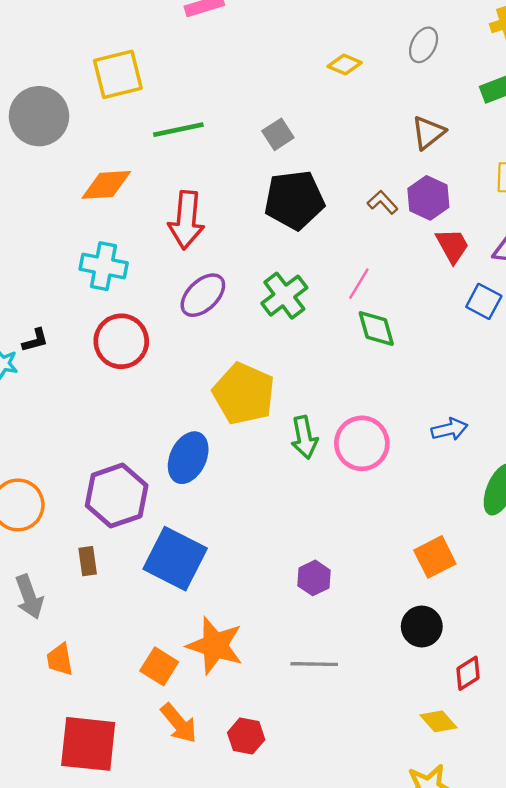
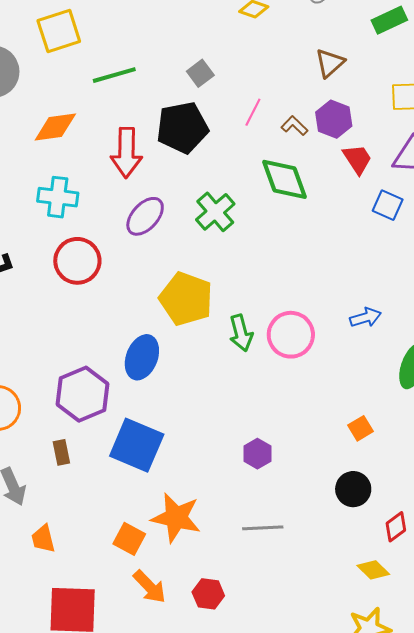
black pentagon: (294, 200) -> (182, 128), moved
pink line: (359, 284) -> (253, 112), moved
green diamond: (376, 328) -> (285, 179), moved, size x1.4
orange square: (435, 557) -> (360, 428), size x0.7

